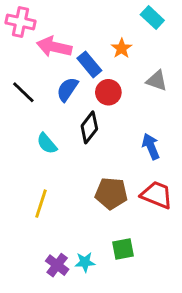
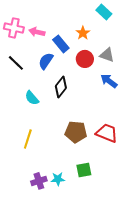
pink cross: (20, 22) -> (14, 28), moved
pink arrow: (54, 47) -> (37, 32), size x0.7
red circle: (108, 92) -> (85, 59), moved
blue arrow: (151, 146) -> (109, 81), moved, turned -30
purple cross: (57, 265) -> (39, 181), turned 35

